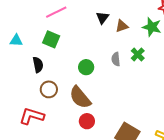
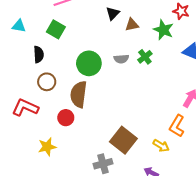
gray semicircle: (116, 59) -> (121, 59), turned -96
green circle: (86, 67) -> (89, 63), size x1.5
brown semicircle: (80, 97) -> (79, 94), turned 40
red circle: (87, 121) -> (66, 118), moved

